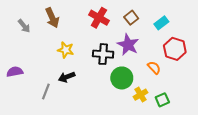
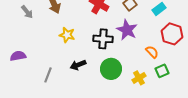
black arrow: (67, 77) -> (78, 65), moved
green circle: (122, 78) -> (111, 69), moved
green square: (162, 100) -> (162, 71), moved

